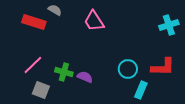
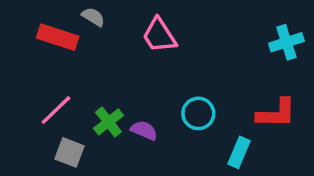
cyan circle: (128, 69) -> (198, 113), moved
green cross: (64, 72) -> (108, 122), turned 36

